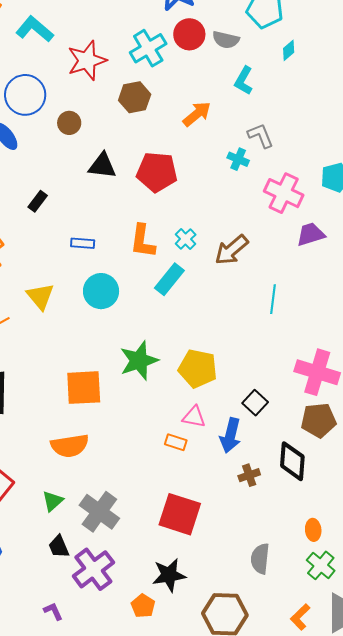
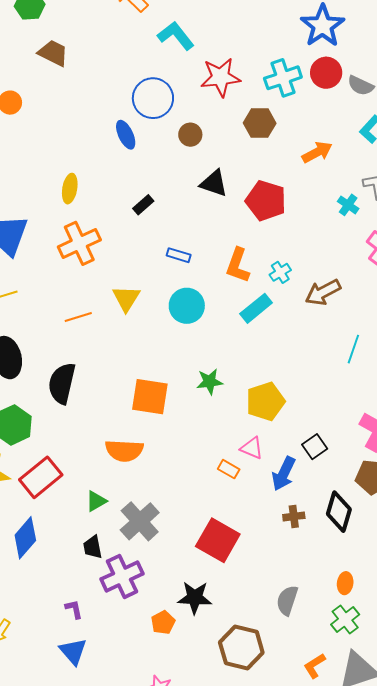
green star: (139, 361) -> (210, 382), size x0.7
yellow pentagon: (198, 369) -> (265, 401), turned 30

